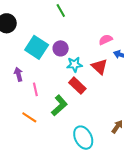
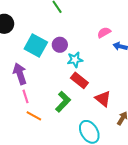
red triangle: (99, 67) -> (103, 99), moved
purple arrow: (18, 74) -> (20, 74), size x1.5
pink line: (35, 89) -> (26, 96), moved

